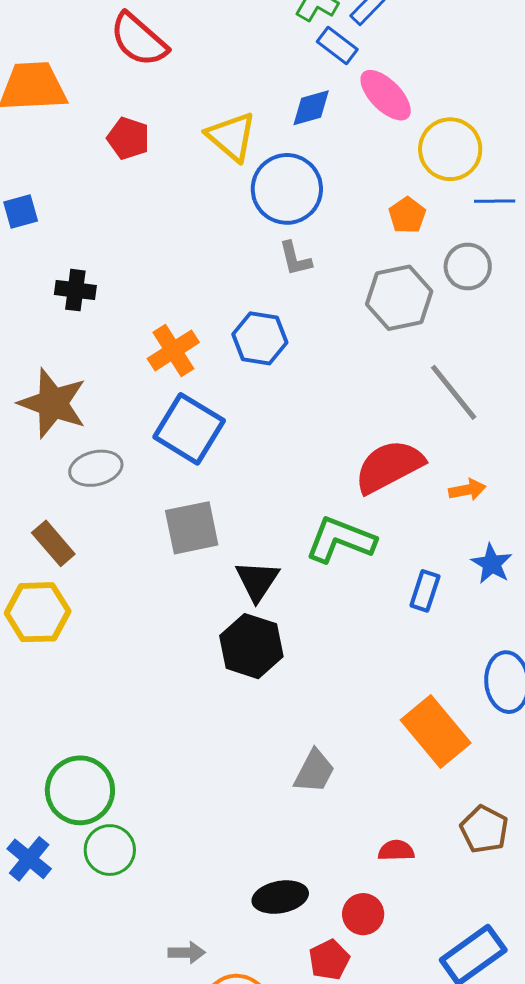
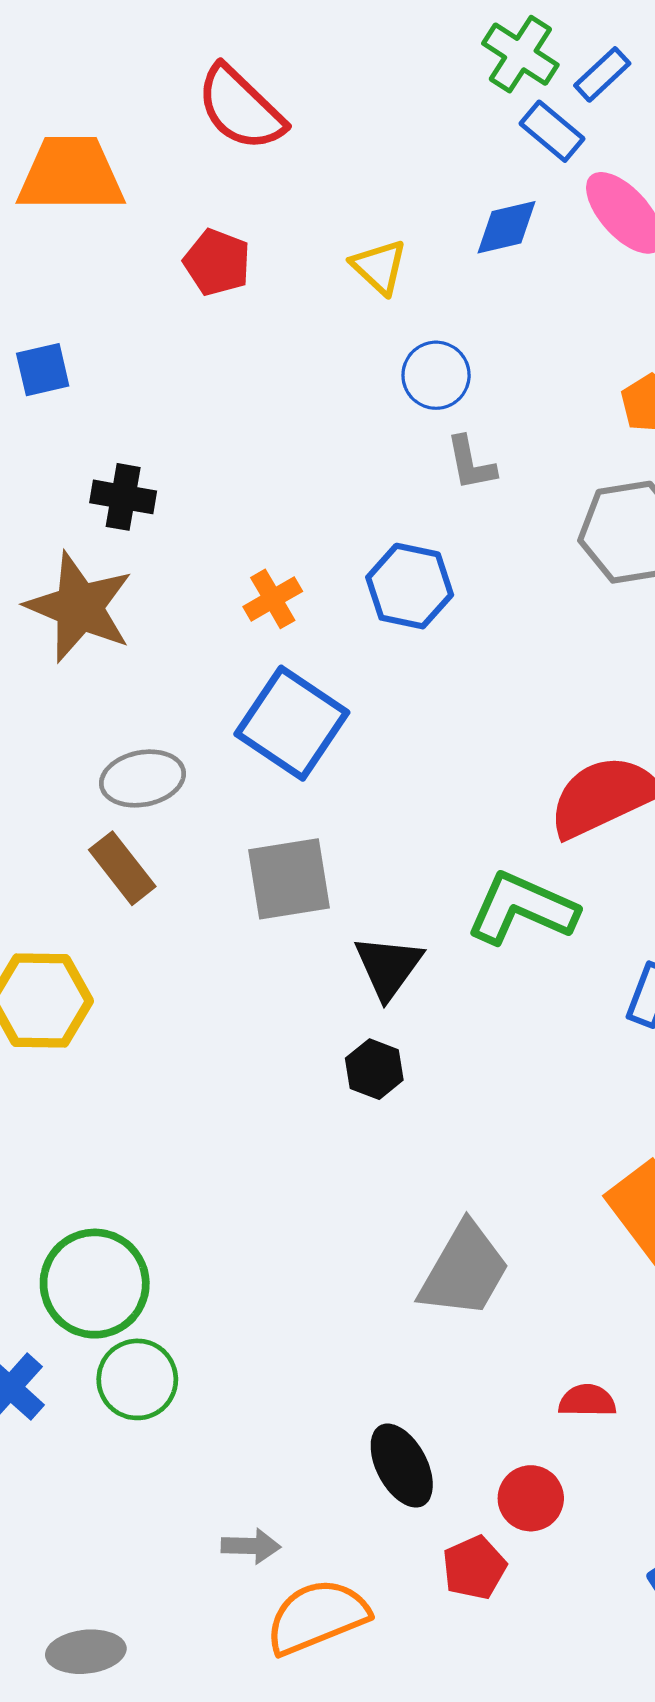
yellow triangle: (231, 136) -> (379, 267), size x0.7
blue circle: (287, 189) -> (436, 375), moved, size x0.6
orange cross: (173, 350) -> (273, 599), size x0.7
brown star: (53, 403) -> (79, 607), moved
brown rectangle: (53, 543) -> (122, 868), moved
black hexagon: (251, 646) -> (374, 1069), size x0.6
gray trapezoid: (314, 771) -> (464, 1270), size x1.4
black ellipse: (280, 897) -> (402, 1466), turned 70

